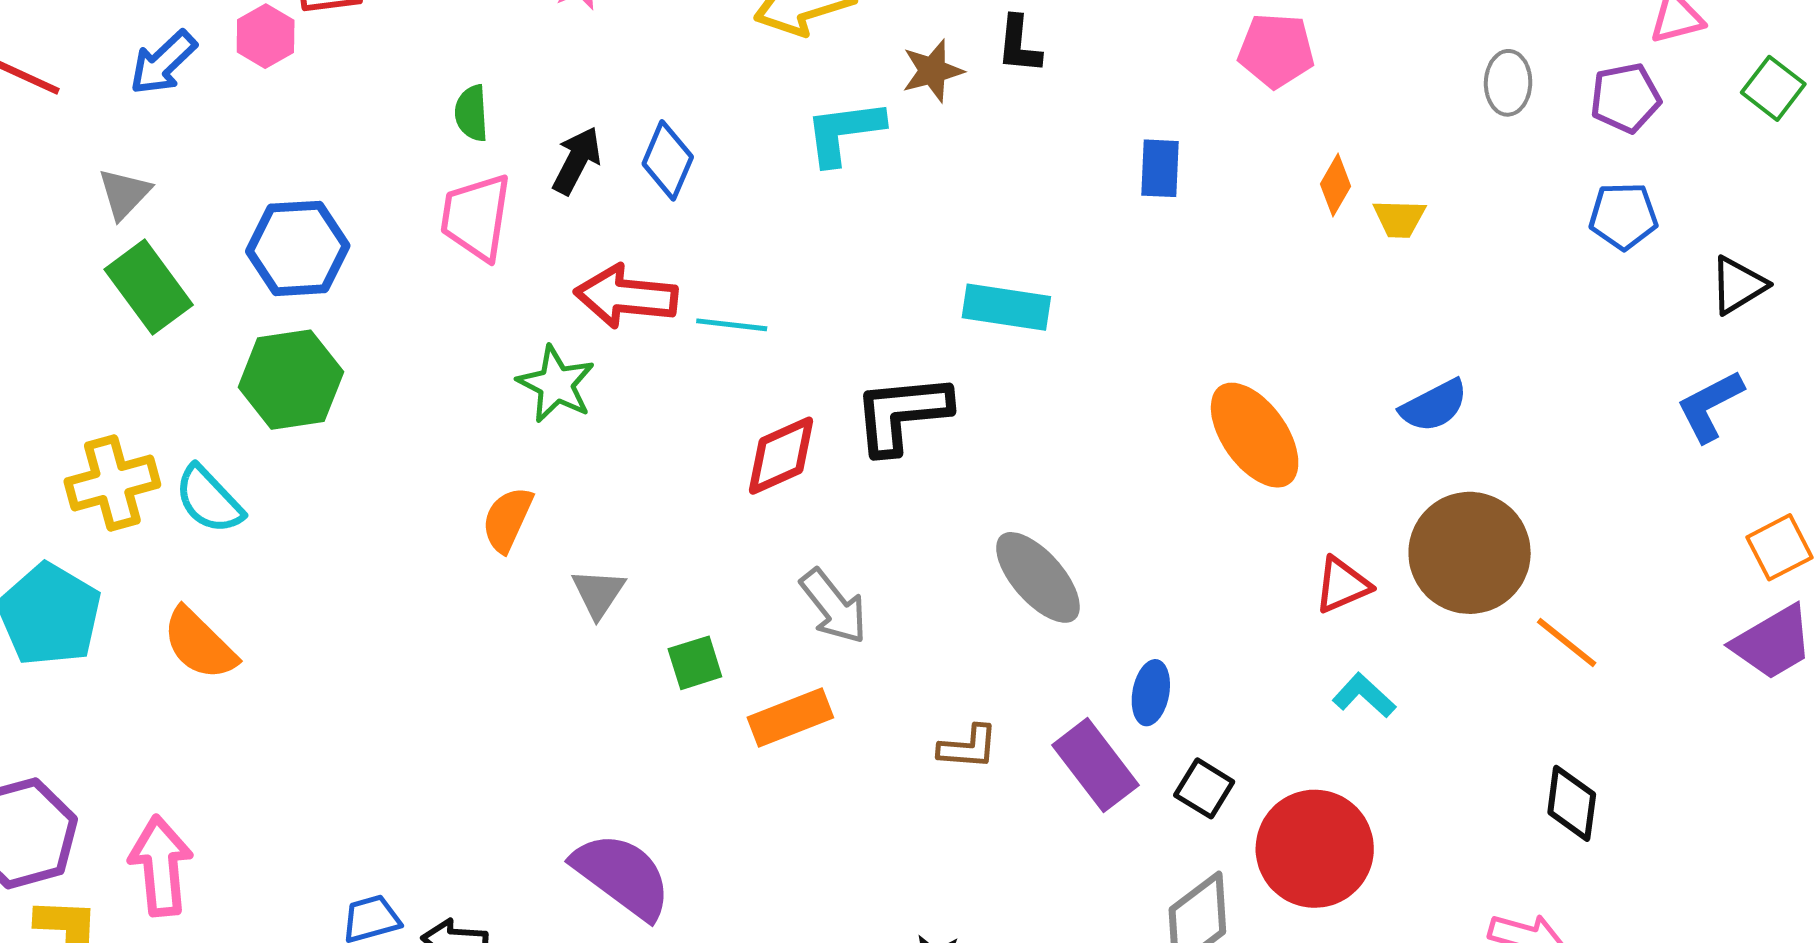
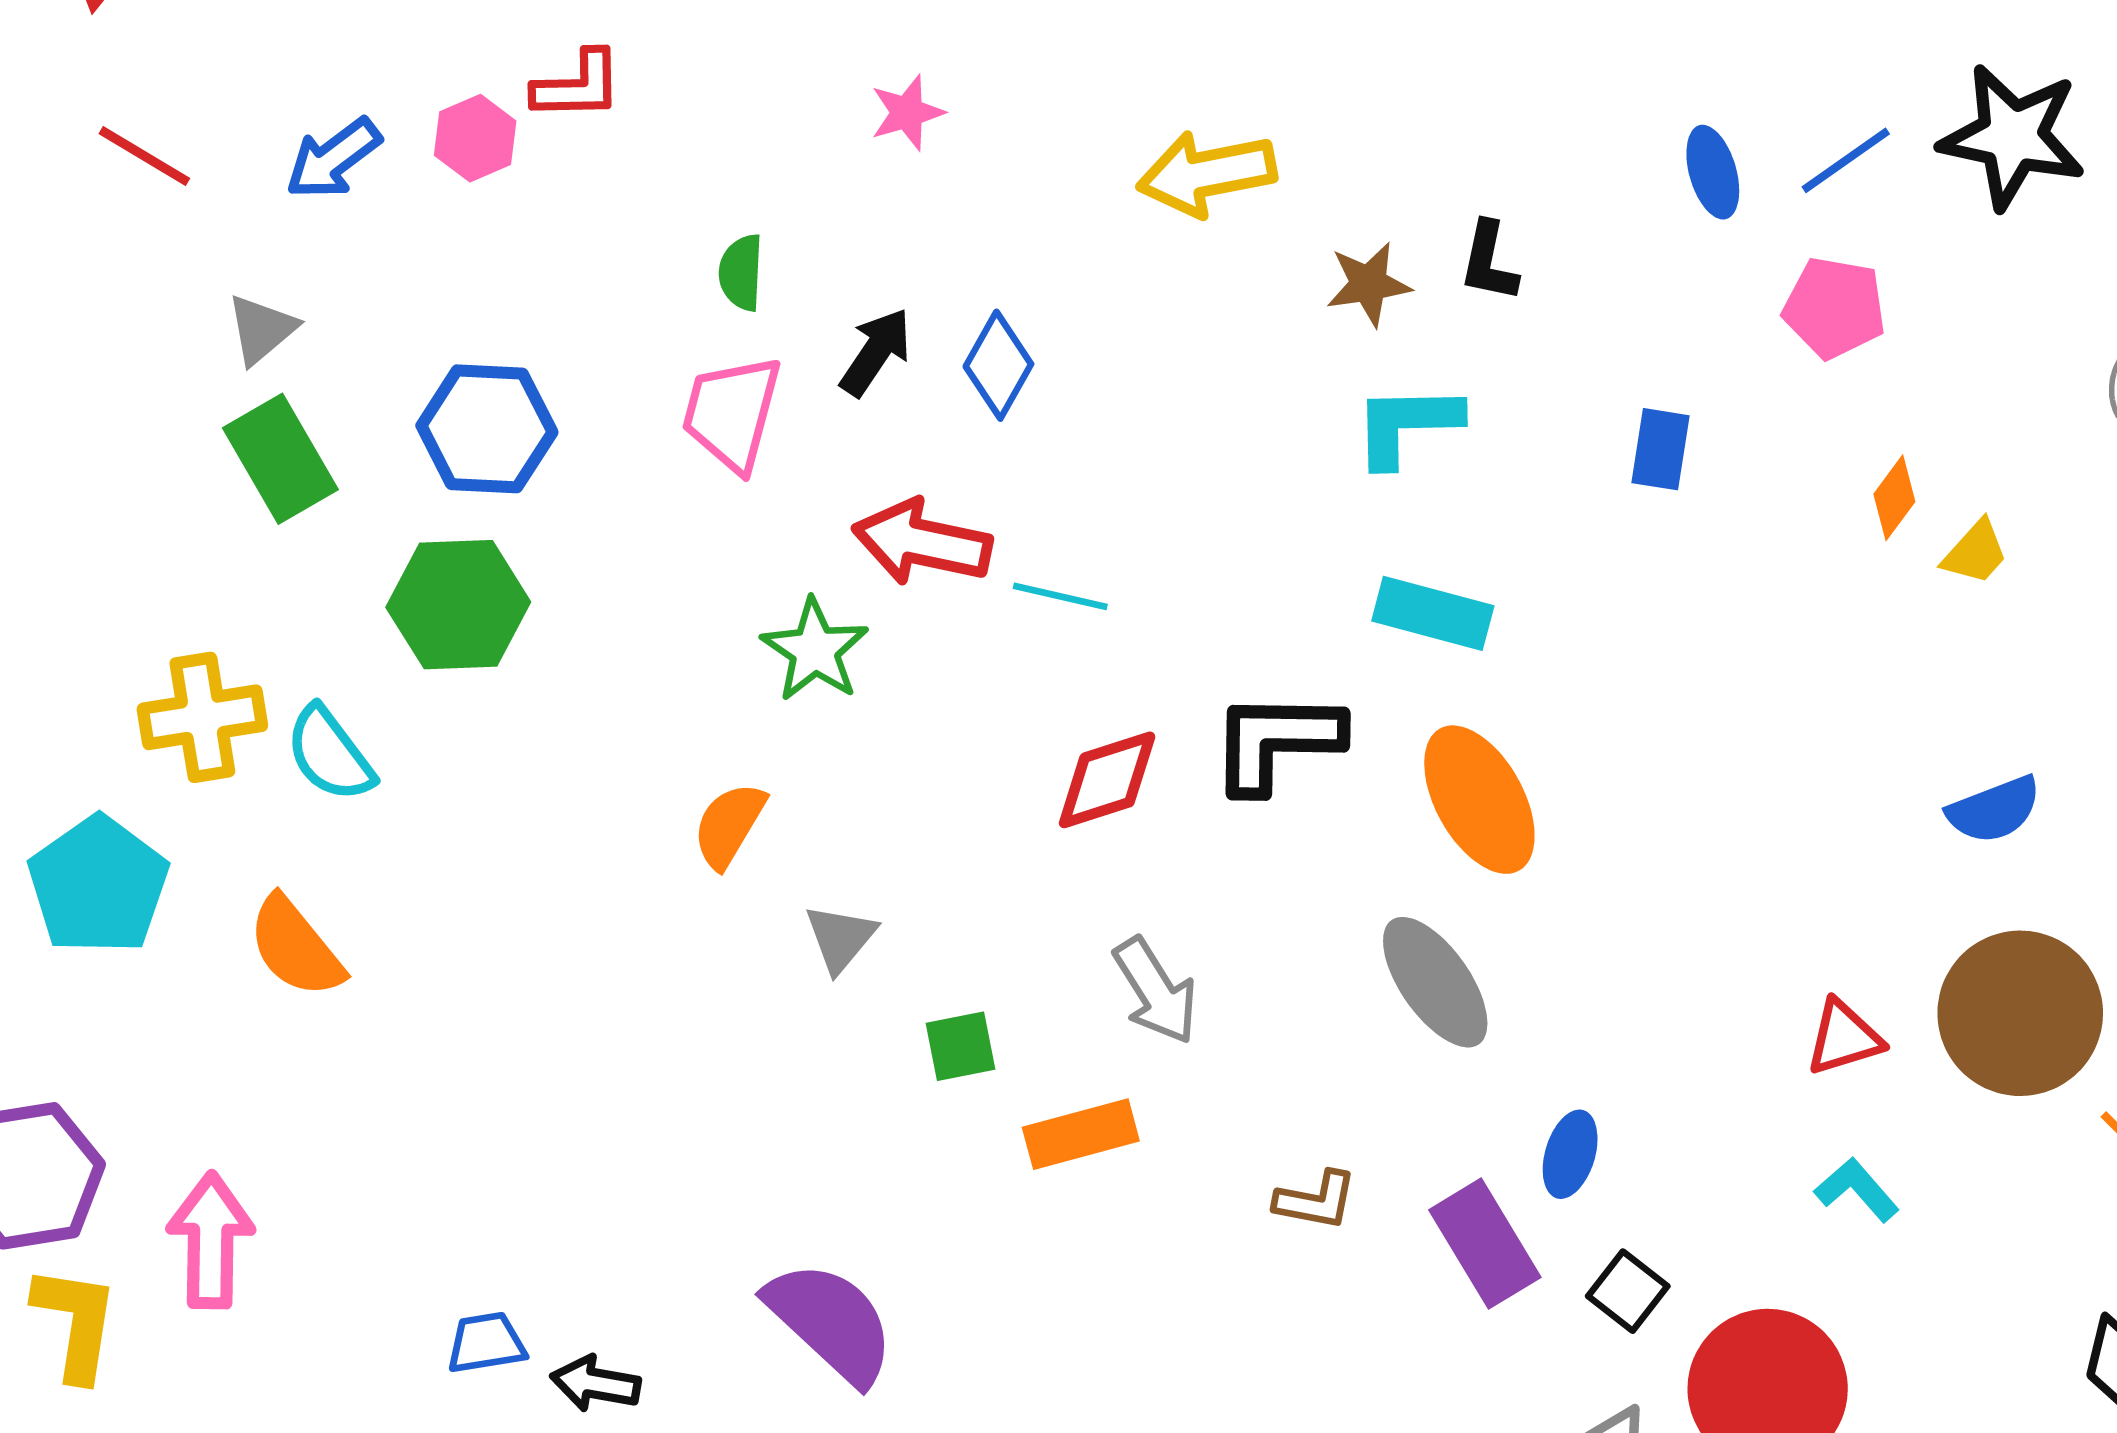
cyan L-shape: (844, 132) -> (1407, 425), moved
yellow trapezoid: (1399, 218) -> (1975, 552), turned -56
orange ellipse: (1255, 435) -> (1479, 800), moved

